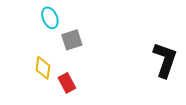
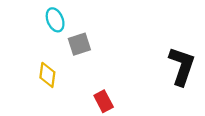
red rectangle: (67, 83) -> (104, 101), moved

